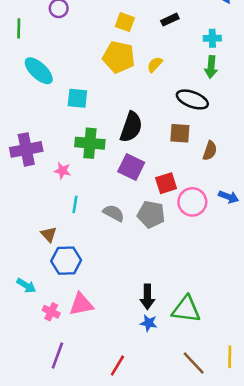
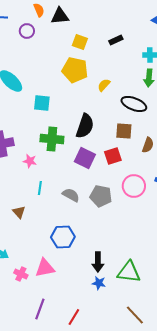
yellow semicircle: (155, 65) -> (104, 85), moved
red square: (166, 183) -> (113, 156), moved
blue hexagon: (66, 261) -> (63, 237), moved
purple line: (57, 356) -> (40, 309), moved

